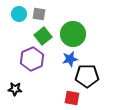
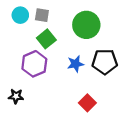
green circle: (73, 34) -> (86, 25), moved
black pentagon: (87, 76) -> (105, 62), moved
red square: (72, 98) -> (87, 103), moved, turned 35

